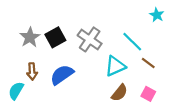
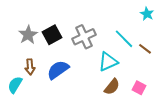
gray cross: (90, 39) -> (84, 37), turned 30
brown line: (148, 63) -> (145, 49), moved

